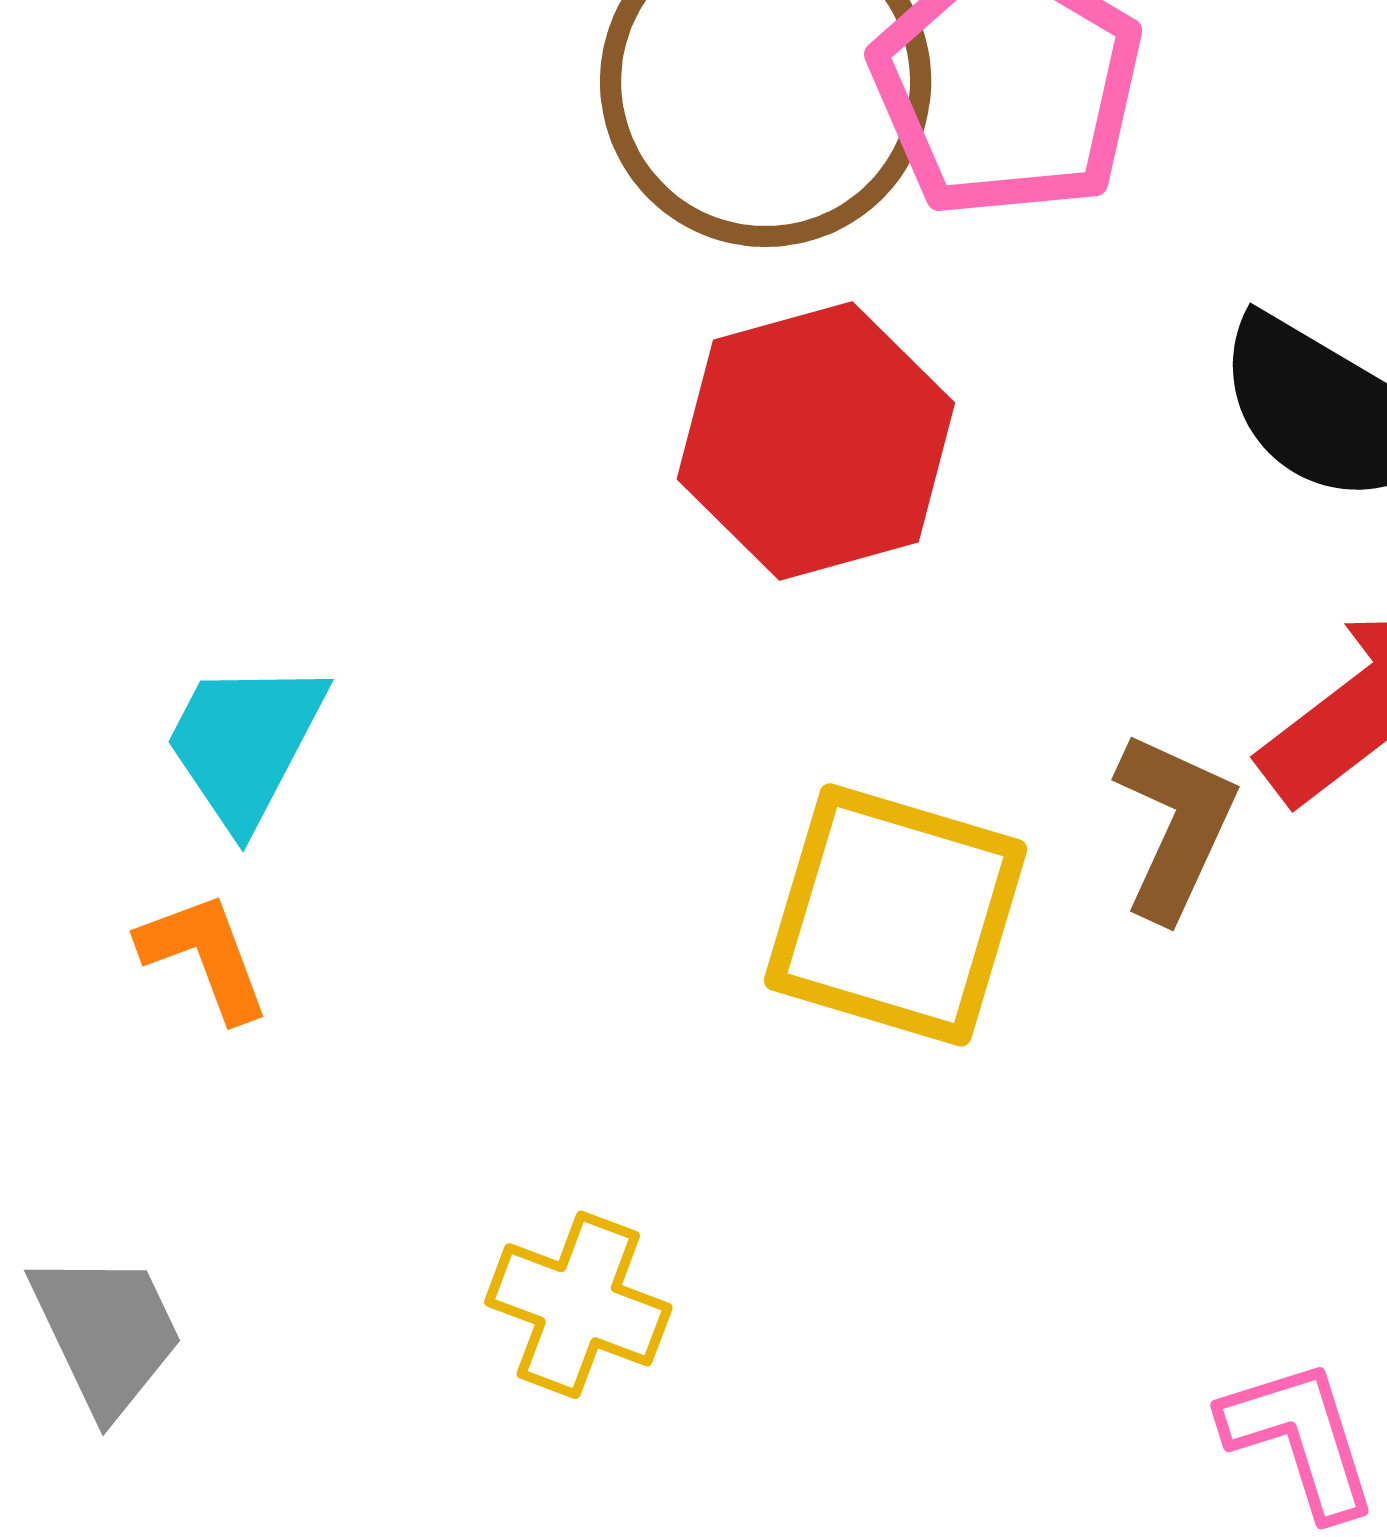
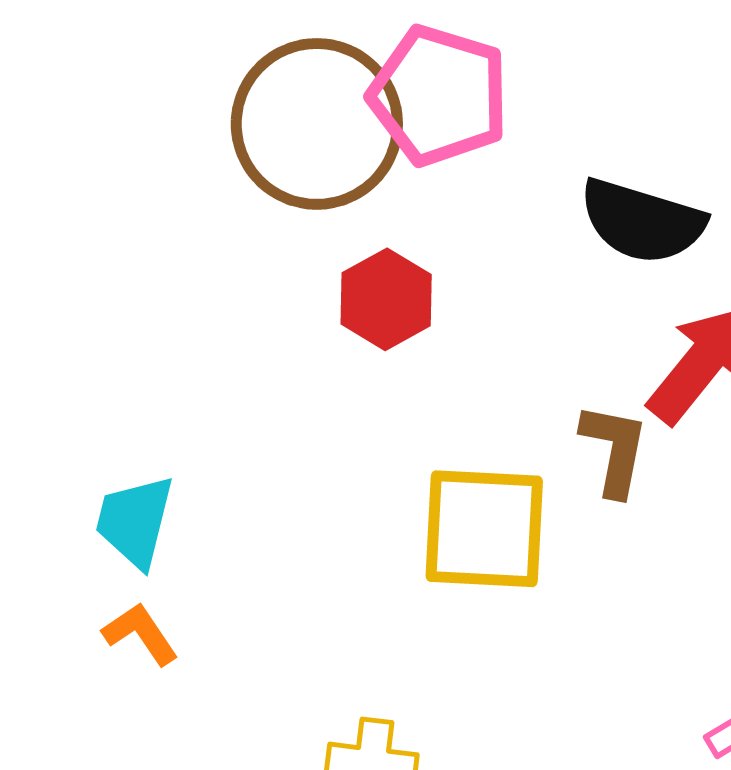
red hexagon: (816, 441) -> (386, 299), size x0.7

